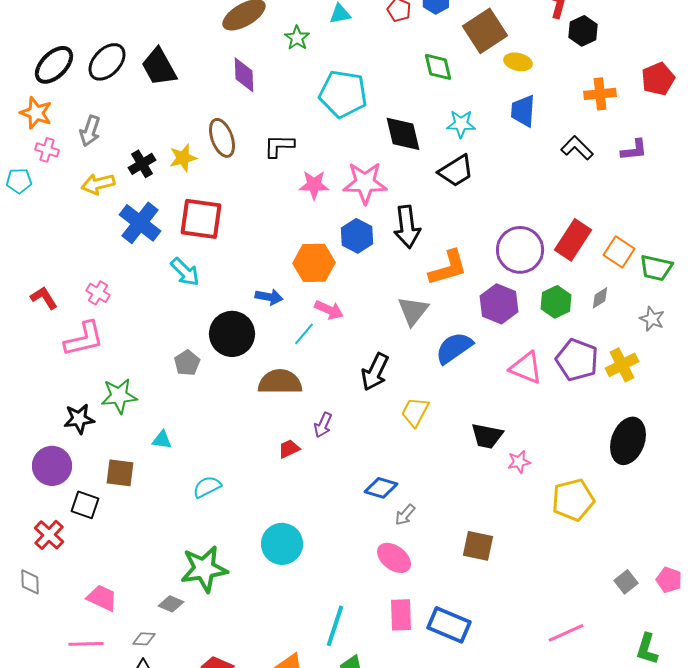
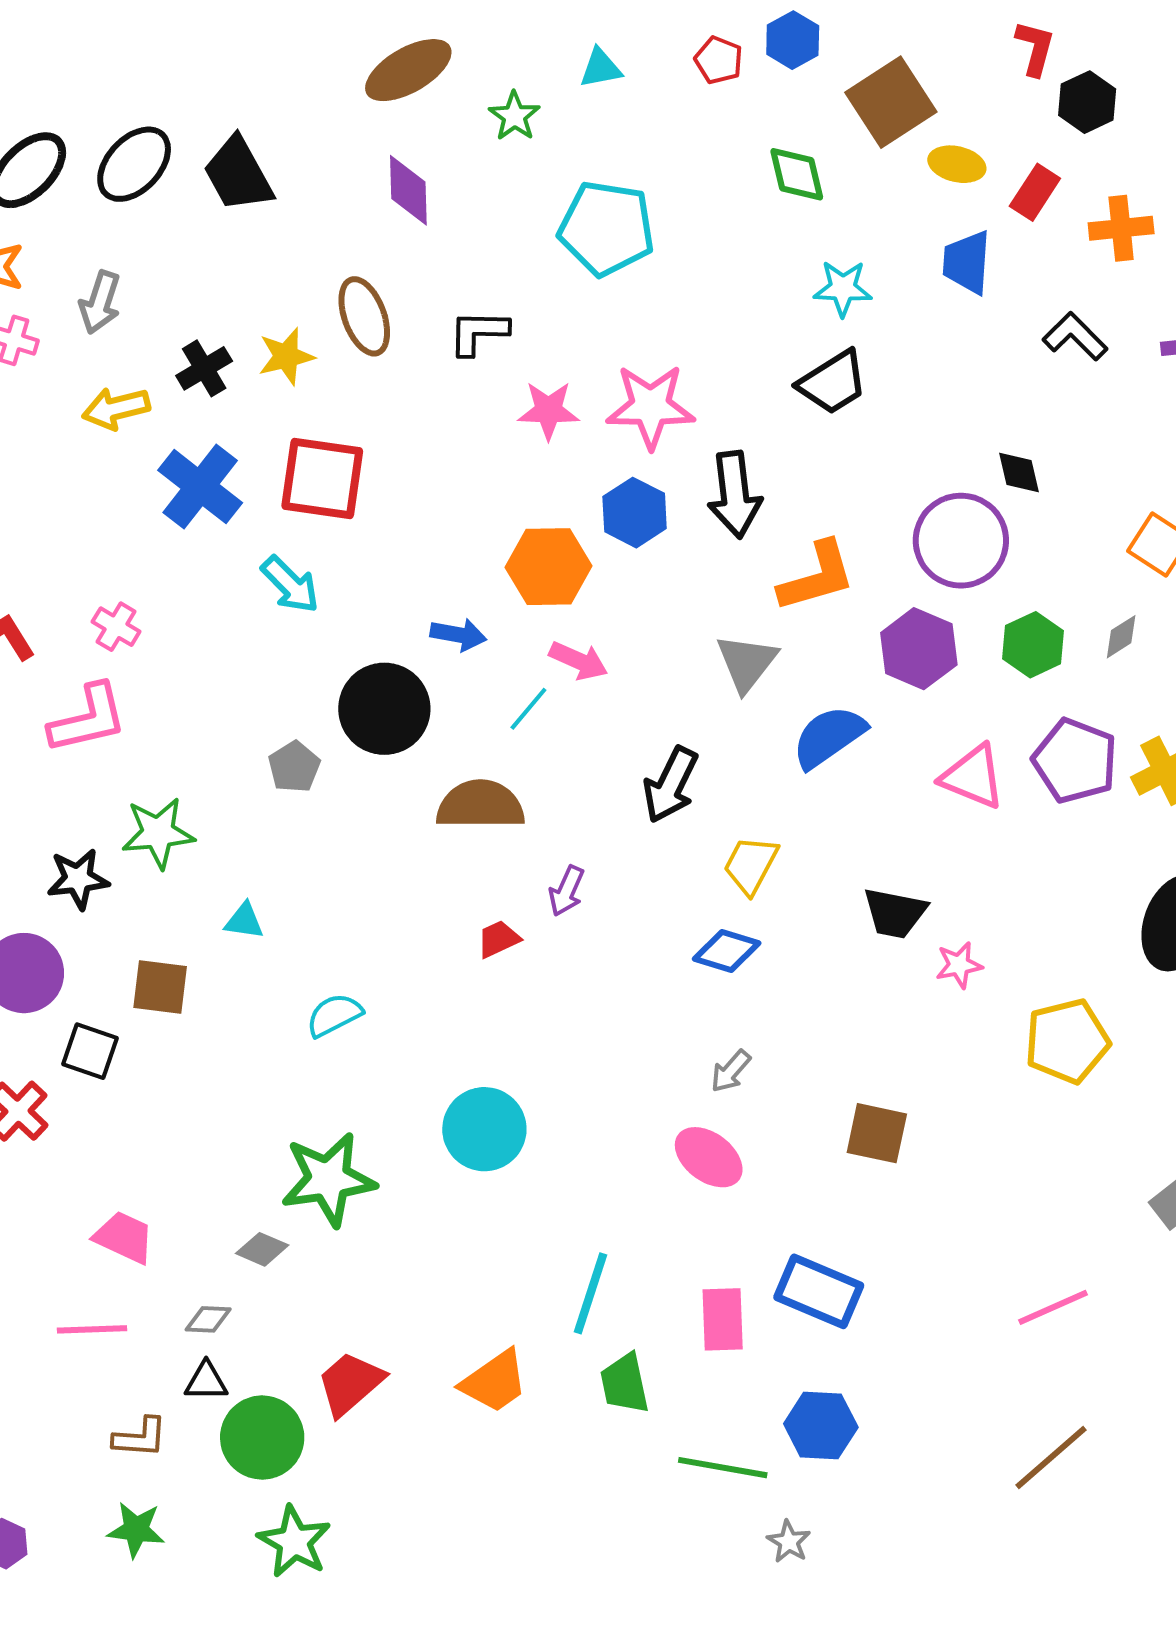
black diamond: (403, 134) -> (1019, 473), moved, size x0.6
red rectangle: (573, 240) -> (1035, 192), moved, size x0.7
blue diamond: (381, 488) -> (727, 951), moved
pink rectangle: (401, 615) -> (723, 1319), moved

